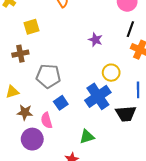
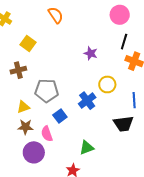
yellow square: (31, 27) -> (28, 44), turned -35
yellow triangle: (12, 92) -> (23, 107), moved
blue cross: (98, 96) -> (87, 101), moved, size x0.7

